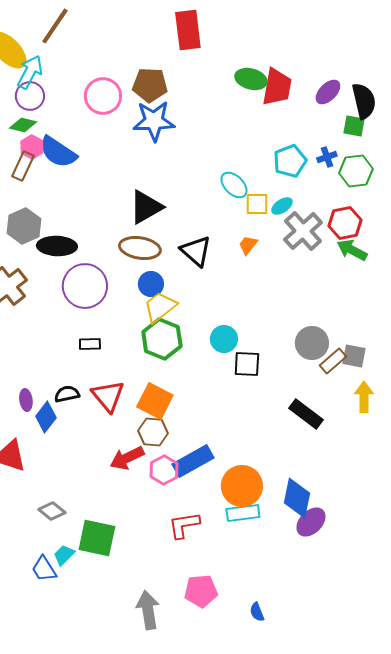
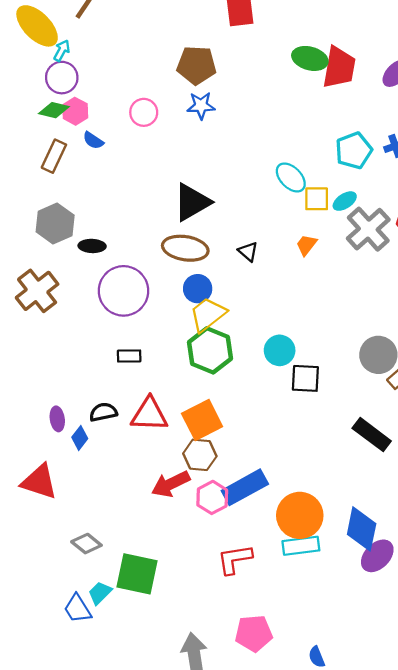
cyan arrow: (30, 72) -> (62, 51), size x0.6
pink circle: (103, 96) -> (144, 112), moved, size x0.7
blue star: (154, 121) -> (201, 106), size x0.6
pink hexagon: (32, 147) -> (75, 111), moved
blue semicircle: (58, 152) -> (93, 140), size x0.5
black ellipse: (57, 246) -> (92, 246), size x0.6
black triangle: (196, 251) -> (248, 252), size x0.6
red triangle: (108, 396) -> (149, 414), turned -48
orange square: (155, 401) -> (202, 420), turned 36
blue diamond: (46, 417) -> (80, 438), size x0.7

